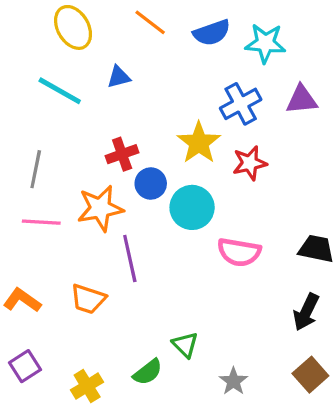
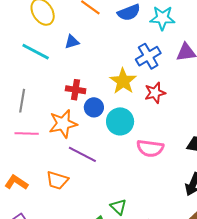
red cross: (122, 154) -> (76, 90), turned 30
purple line: (130, 259) -> (82, 154), turned -48

